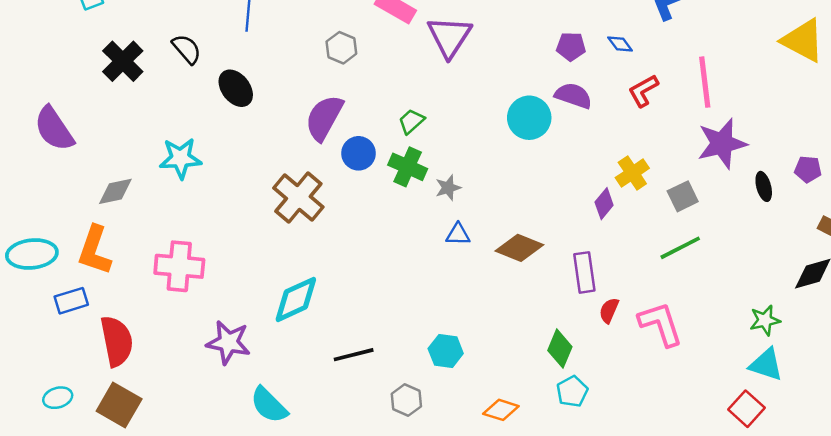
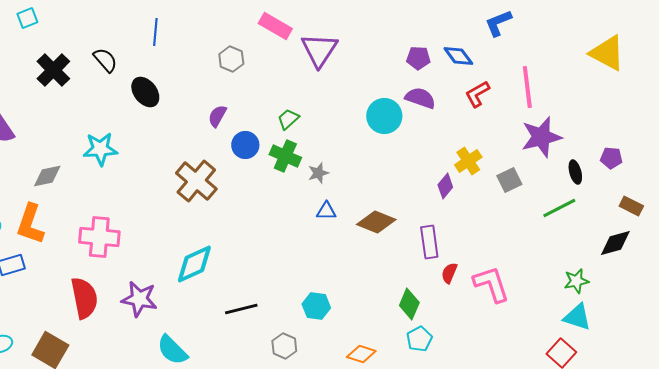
blue diamond: (620, 44) -> (458, 56), size x1.4
purple semicircle: (324, 118) -> (217, 116), size x0.6
green line: (680, 248) -> (559, 208), moved
red semicircle: (117, 341) -> (84, 298), moved

